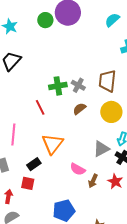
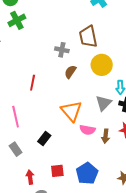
green cross: (58, 86) -> (17, 20), moved
red line: (40, 107) -> (33, 83), turned 56
orange triangle: (52, 144) -> (71, 111), moved
red square: (28, 183) -> (57, 171), moved

